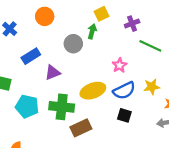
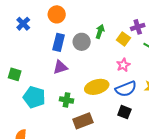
yellow square: (102, 14) -> (123, 39), moved, turned -32
blue rectangle: (31, 56) -> (59, 42), moved, turned -48
green cross: (62, 107) -> (67, 100), size x0.6

